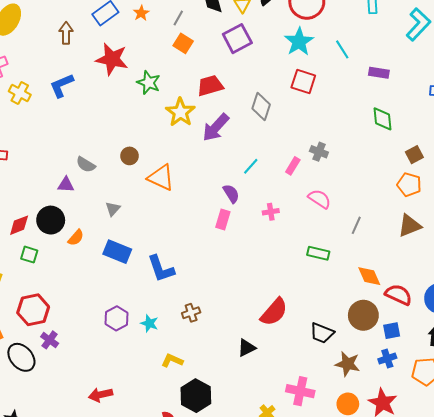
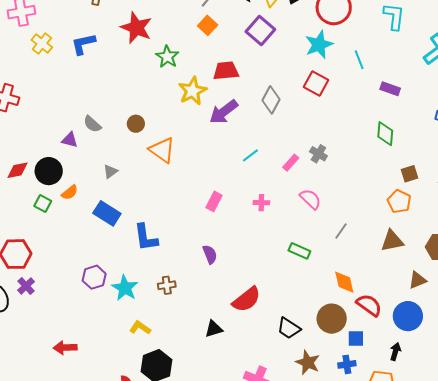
purple square: (237, 39) -> (260, 30), turned -32
purple semicircle: (231, 194) -> (210, 254), moved
green square: (29, 255) -> (43, 204), moved
cyan star: (149, 323) -> (125, 288), size x1.5

